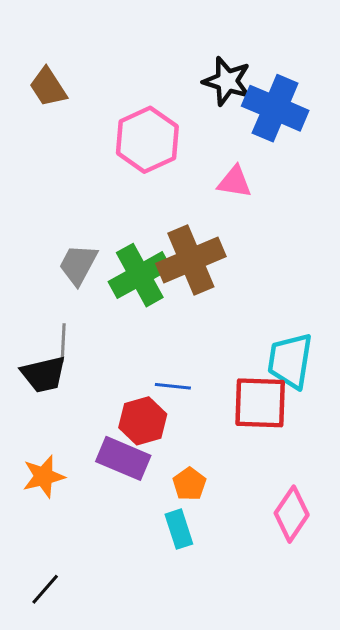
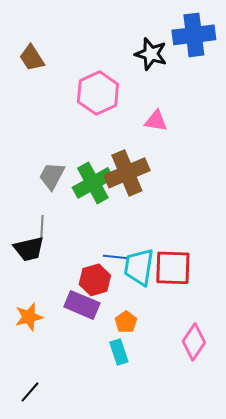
blue cross: (275, 108) -> (194, 35), moved, turned -30
cyan trapezoid: (290, 361) -> (139, 267), moved

